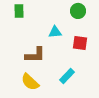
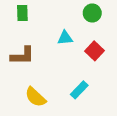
red square: (80, 43) -> (95, 51), turned 35
brown L-shape: (35, 55) -> (22, 56), moved

